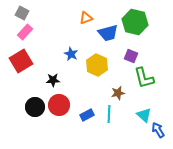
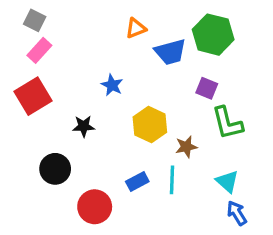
yellow hexagon: (97, 65) -> (150, 125), moved
red circle: (59, 105) -> (95, 207), moved
blue arrow: (158, 130) -> (237, 213), moved

